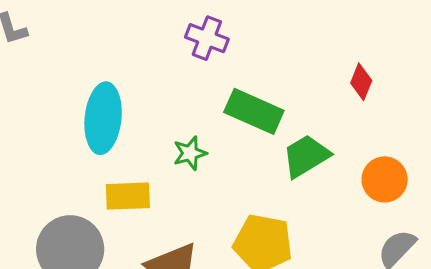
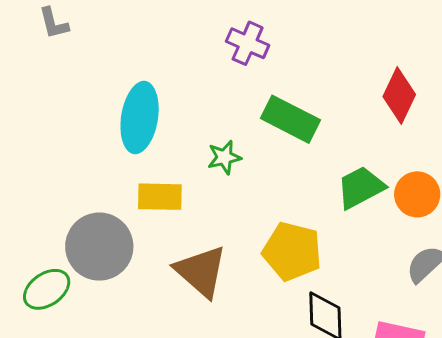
red diamond: (361, 82) -> (399, 95), size x1.5
green trapezoid: (306, 156) -> (361, 187), moved

